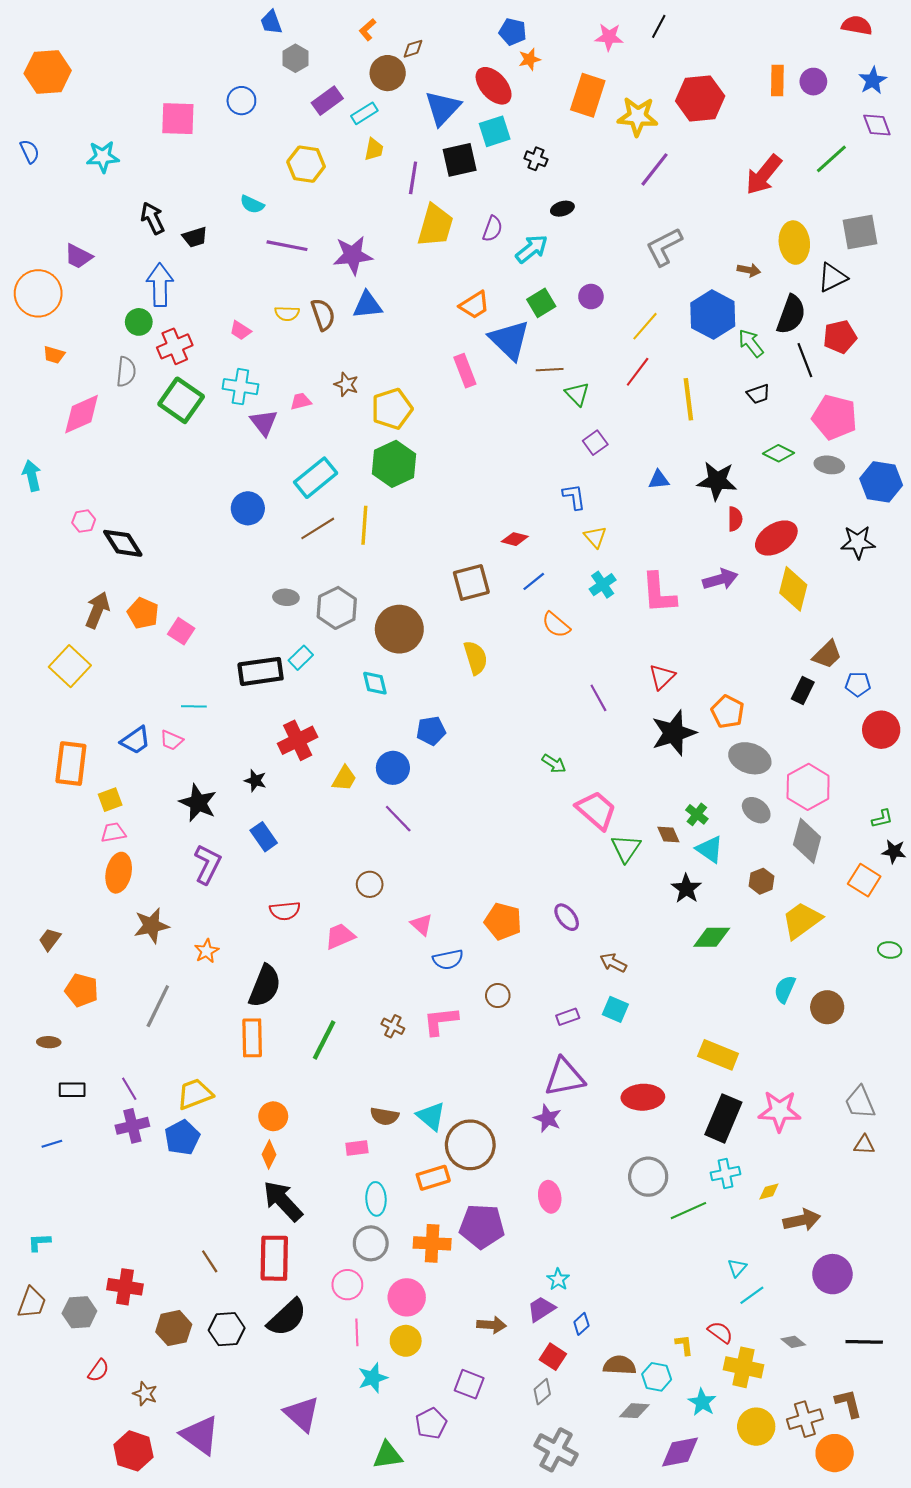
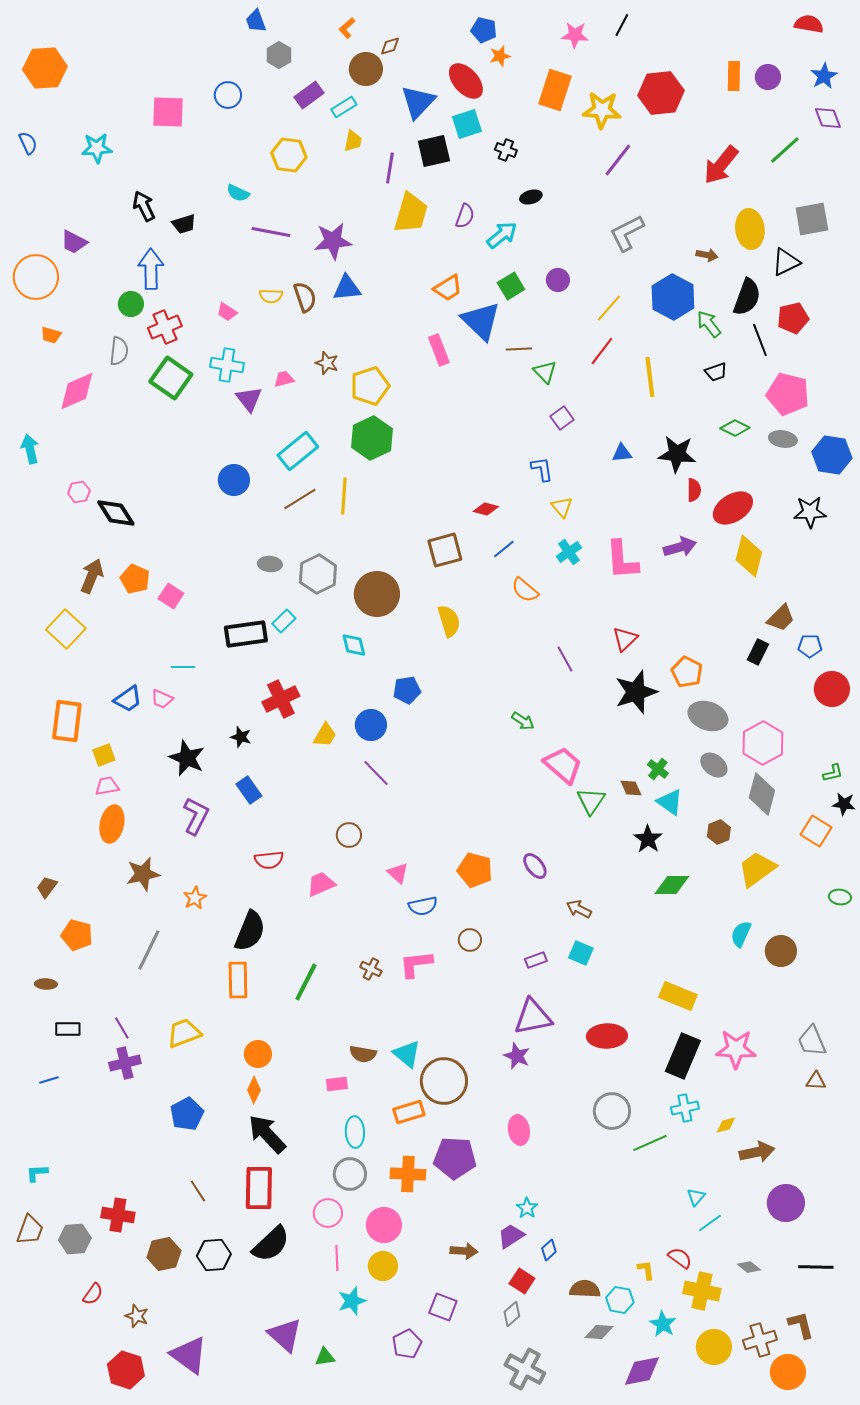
blue pentagon: (182, 1137) -> (187, 1114), moved
green triangle: (388, 1455) -> (325, 1357), moved, size x0.7

